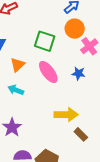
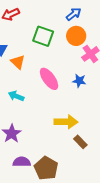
green square: (45, 41) -> (43, 36), moved
orange triangle: (18, 65) -> (18, 62), moved, turned -35

